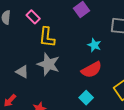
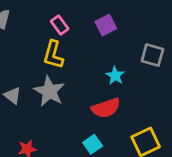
pink rectangle: (33, 17) -> (60, 25), moved

